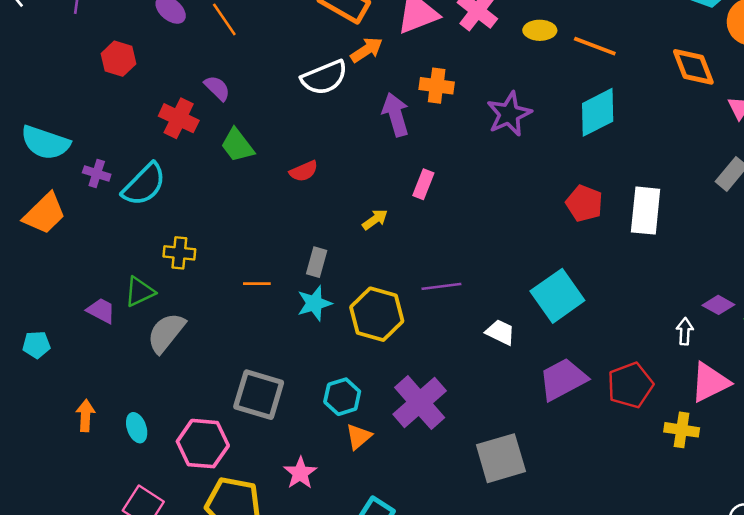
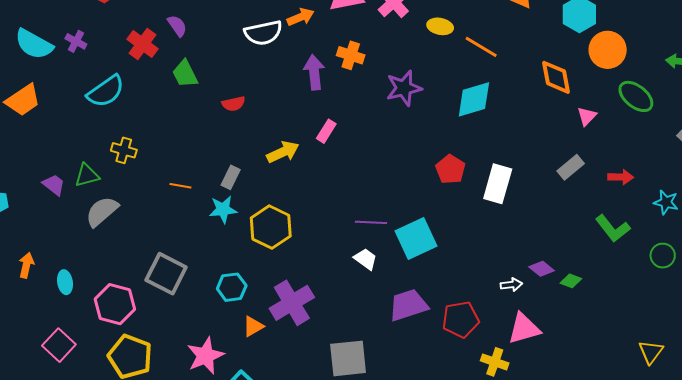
purple cross: (97, 173) -> (76, 41), moved
yellow arrow: (375, 219) -> (283, 152), size x1.5
purple line: (441, 286) -> (371, 222), moved
white arrow: (685, 331) -> (511, 285), turned 70
orange triangle: (359, 436) -> (253, 326), moved
pink star: (300, 473) -> (205, 356), moved, size x1.4

